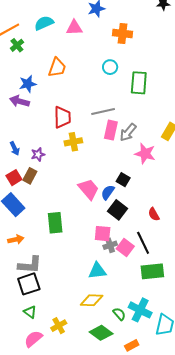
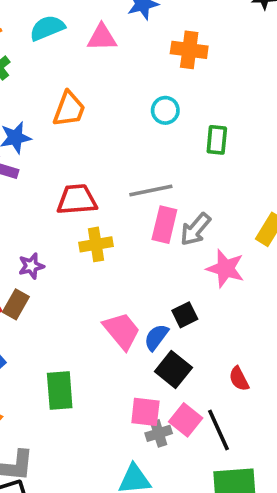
green rectangle: (139, 83) -> (217, 140), size x0.7
red trapezoid: (62, 117) -> (77, 200), turned -95
black square: (123, 180) -> (185, 315), turned 32
pink square: (125, 248) -> (186, 420), moved

